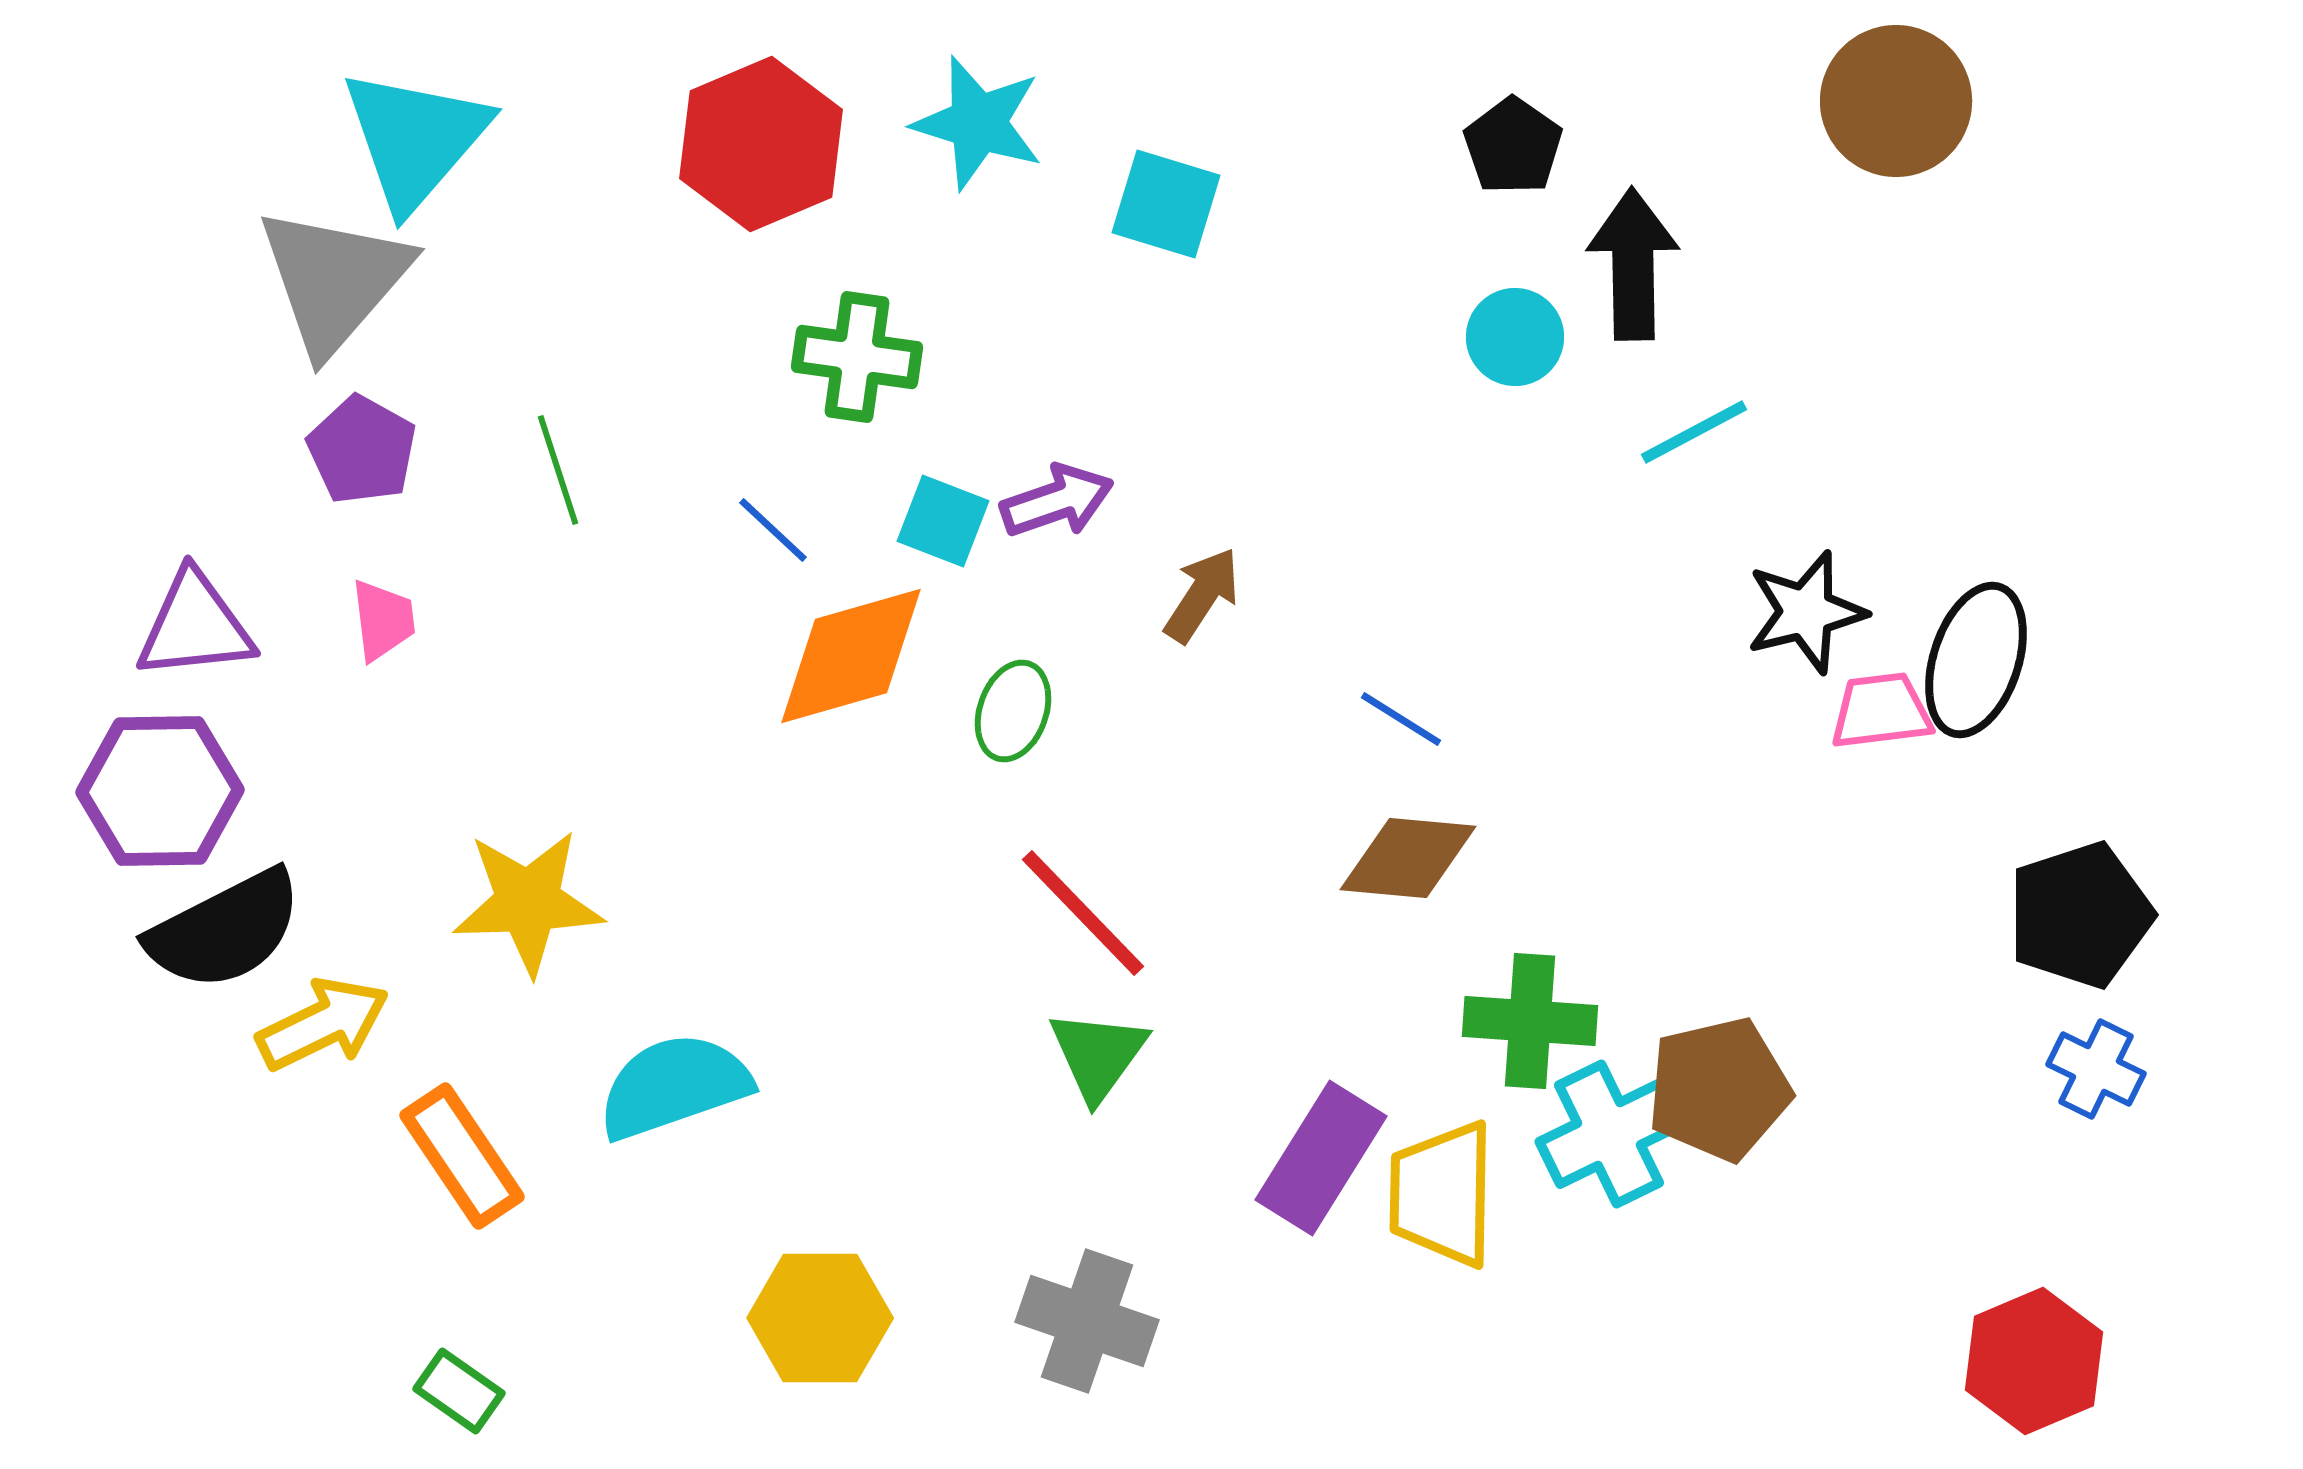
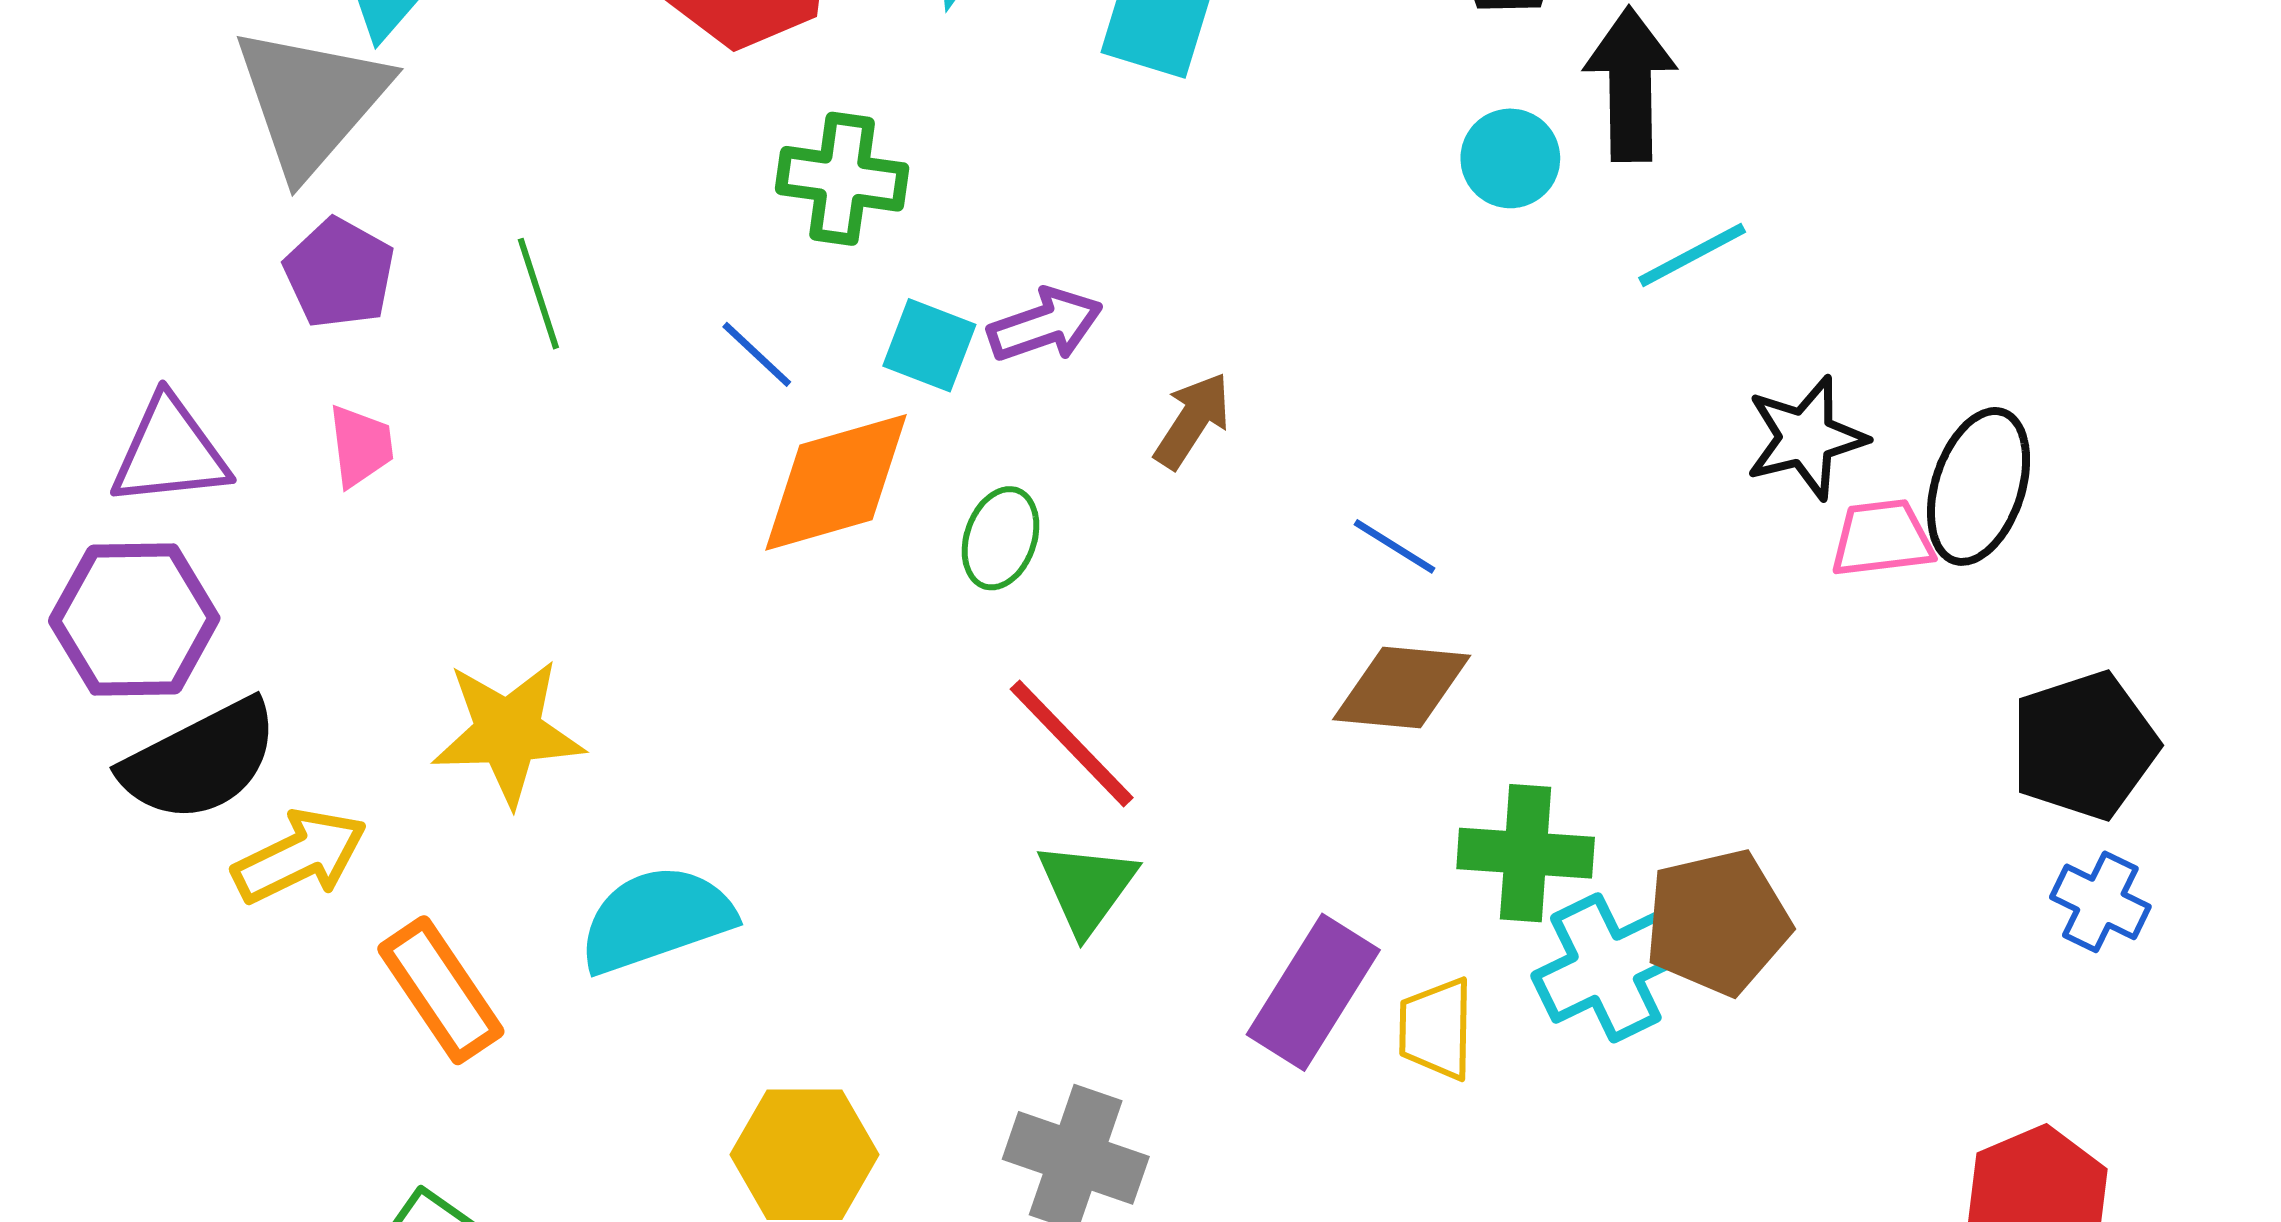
yellow trapezoid: (1442, 1194) -> (1436, 1029), size x0.7

